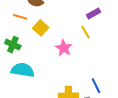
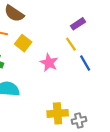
blue line: (96, 86) -> (85, 63), moved

